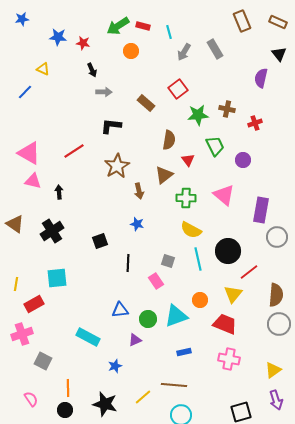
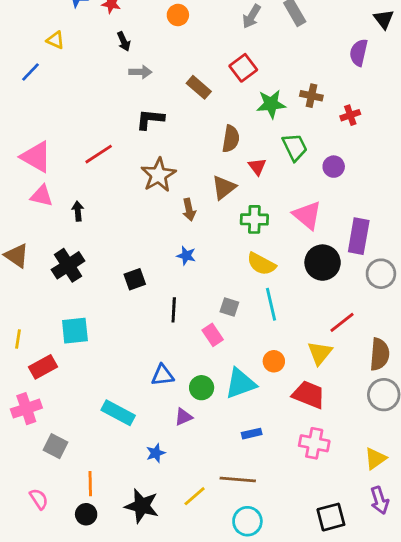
black circle: (228, 251) -> (323, 263), moved

